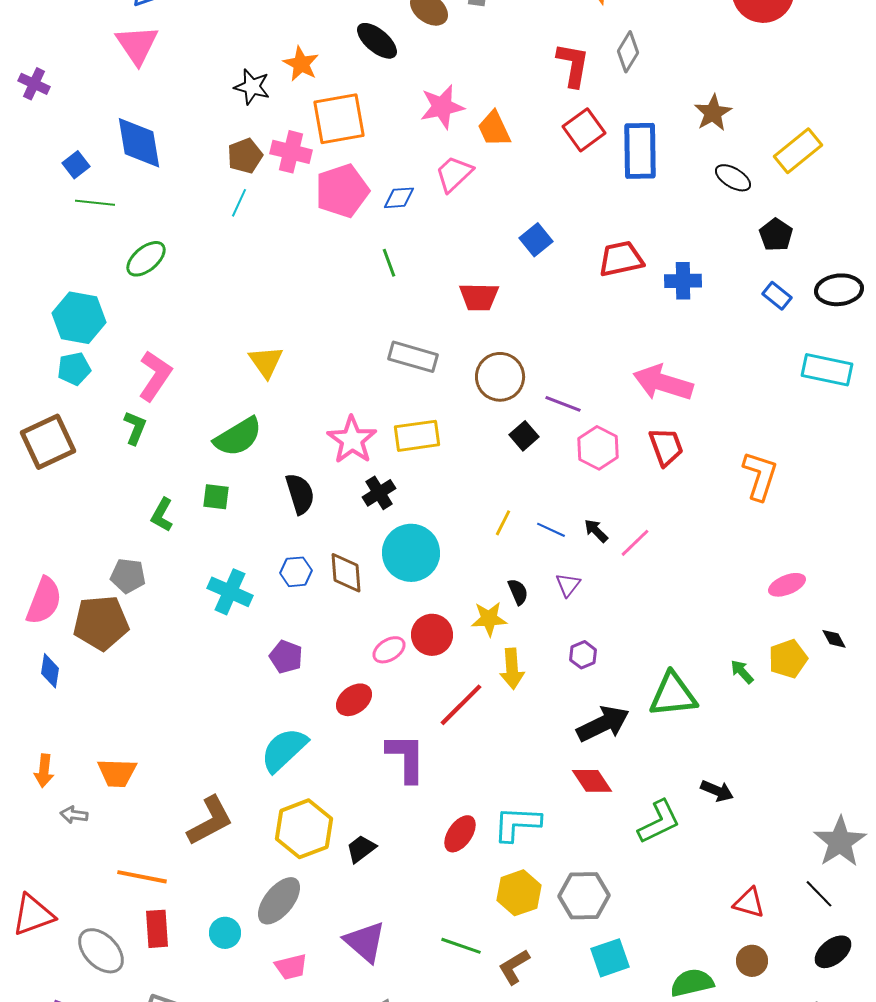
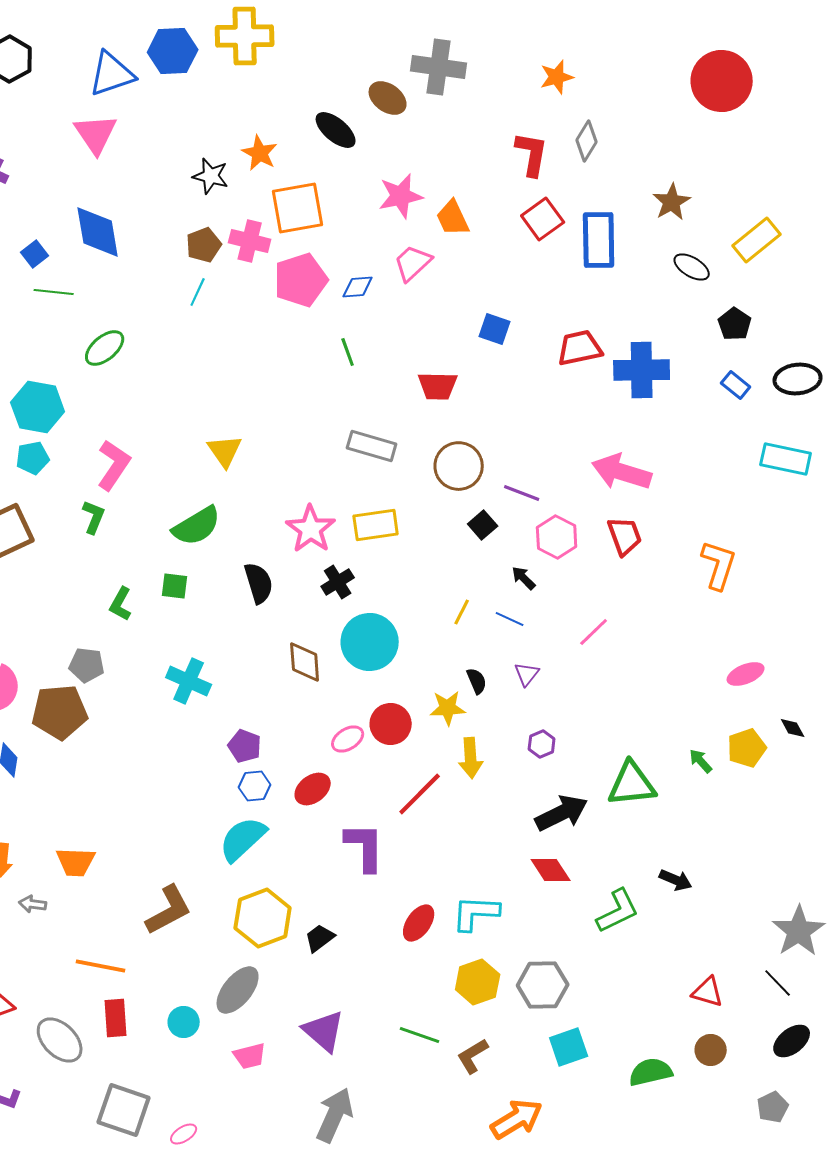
blue square: (536, 240) -> (495, 329), turned -32
blue cross: (683, 281) -> (642, 370), size x1.5
black arrow: (596, 531) -> (524, 578), moved
blue hexagon: (296, 572) -> (255, 786), moved

